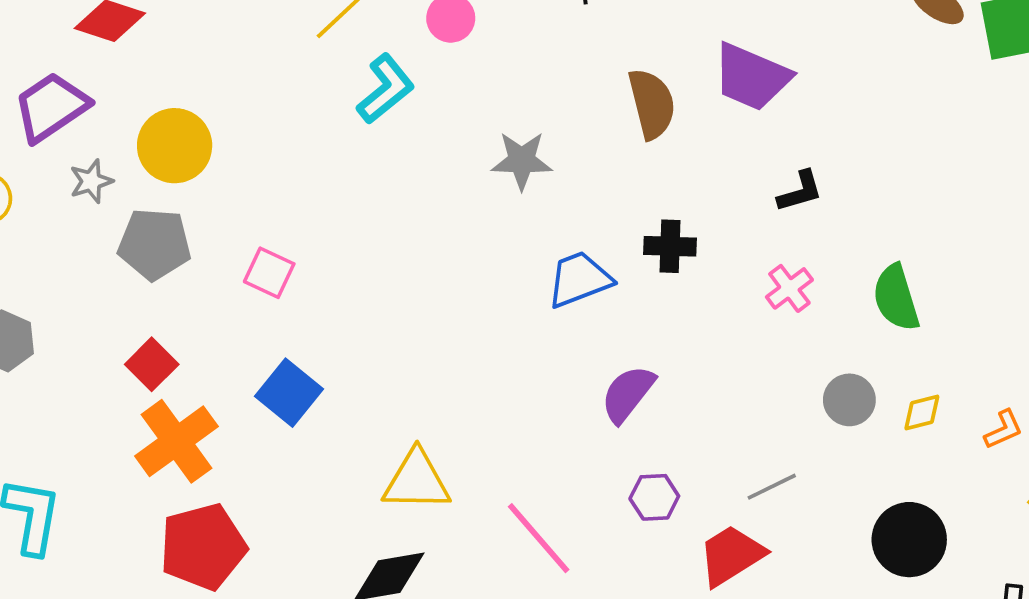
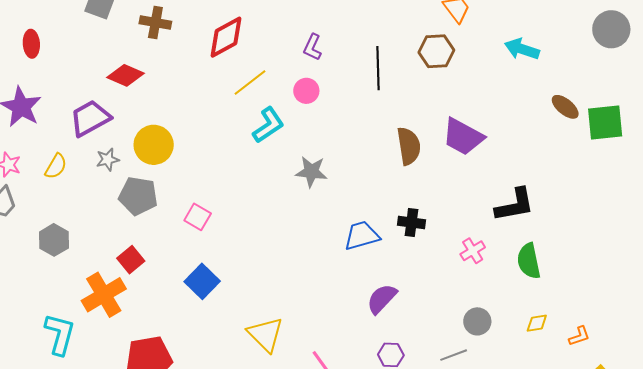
gray star: (522, 161) -> (311, 172), moved
black L-shape: (800, 191) -> (515, 205), moved, size x1.6
gray circle: (849, 400) -> (477, 321), moved
orange cross: (176, 441) -> (104, 295), moved
yellow triangle: (416, 481) -> (265, 334), turned 39

